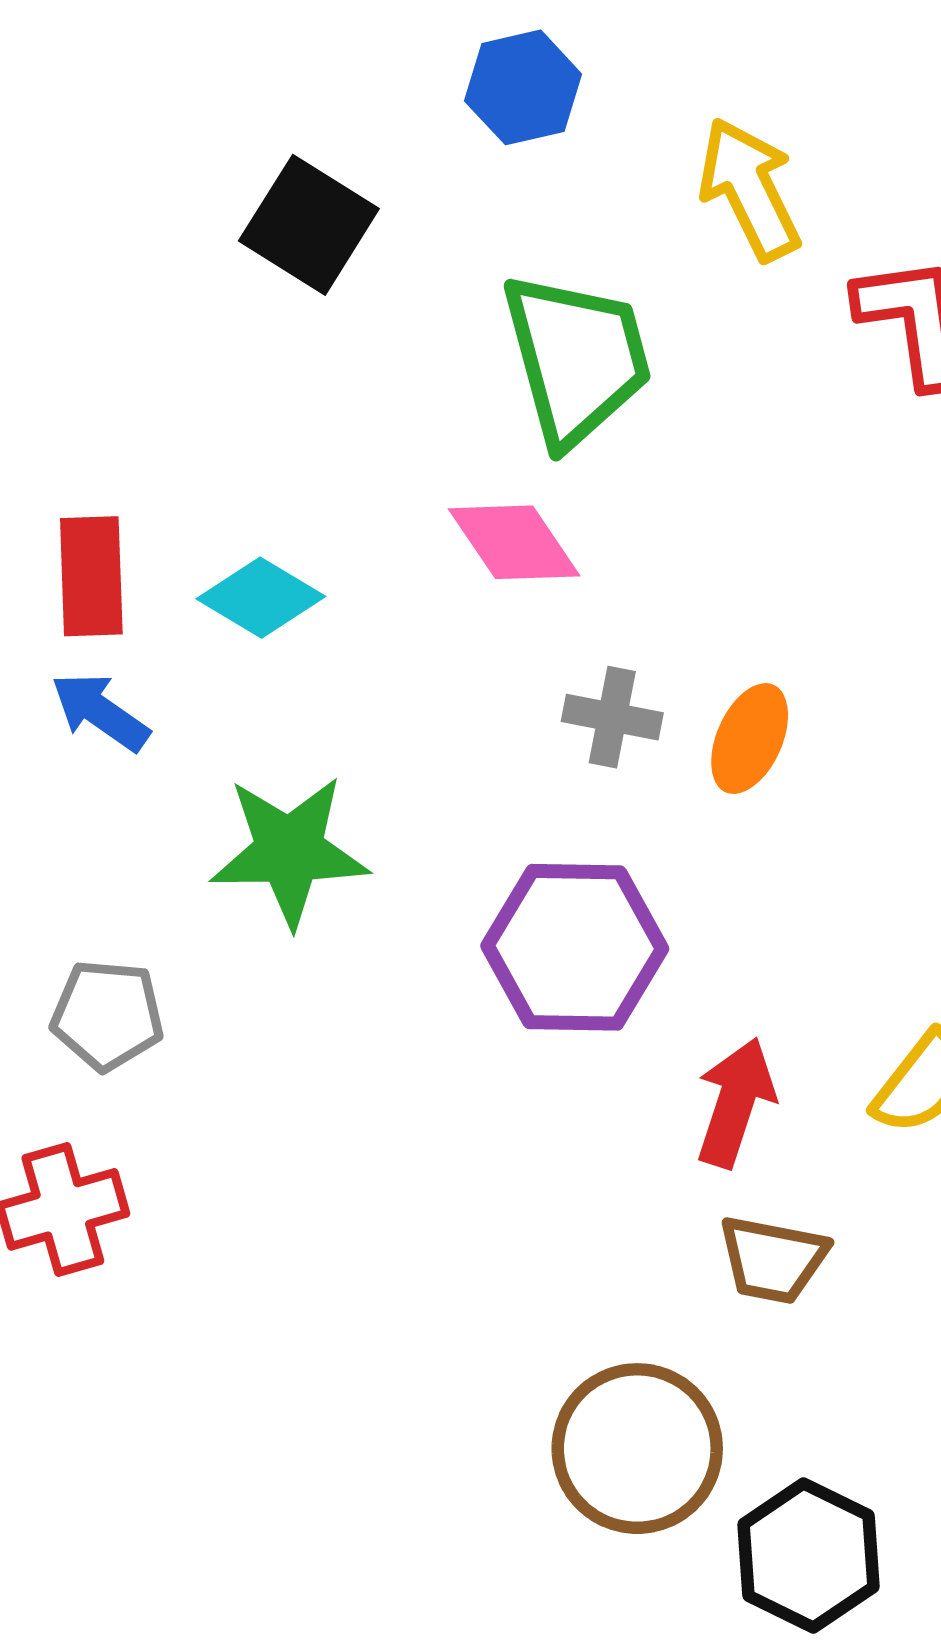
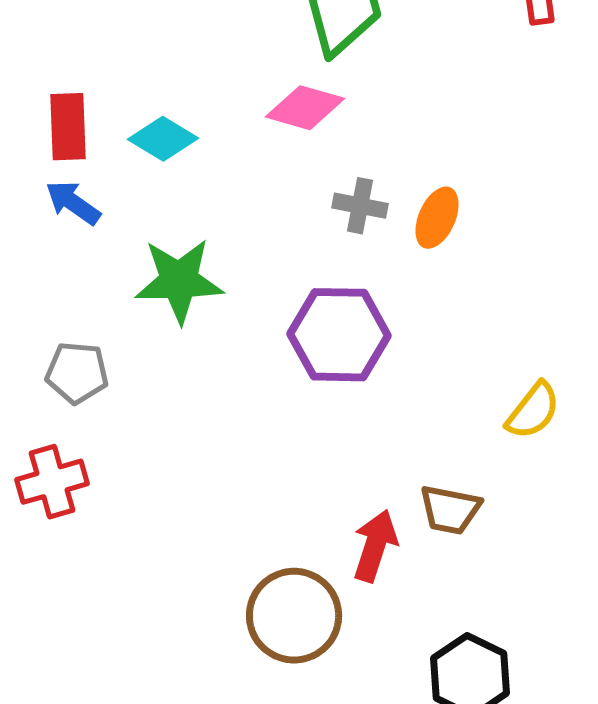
pink diamond: (514, 542) -> (305, 108), turned -40
red arrow: (735, 1102) -> (375, 546), moved
brown circle: (637, 1449) -> (294, 616), moved

